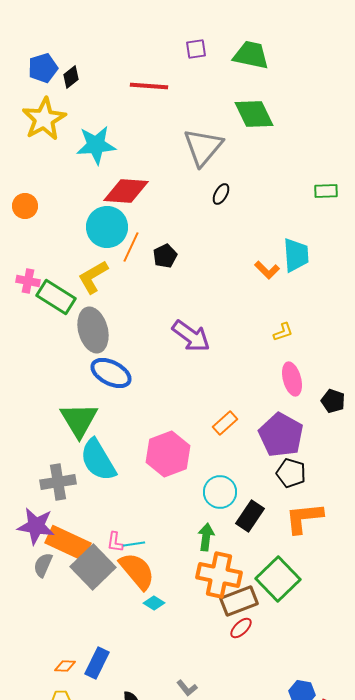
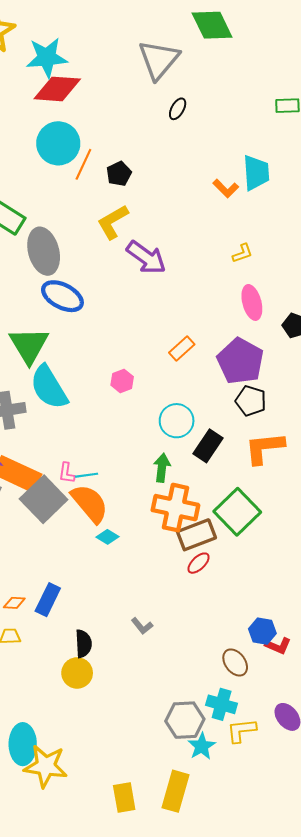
red diamond: (126, 191) -> (57, 89), moved
yellow L-shape: (93, 277) -> (113, 222), moved
pink hexagon: (168, 454) -> (122, 381), size x0.5

